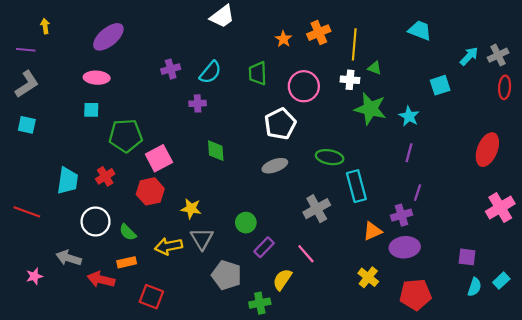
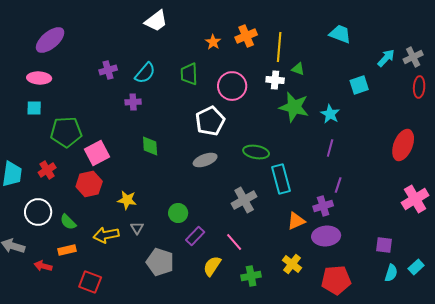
gray triangle: (202, 239) -> (137, 228), size x0.6
red arrow: (101, 279) -> (43, 266), size x0.7
green cross: (260, 303) -> (251, 276), moved

